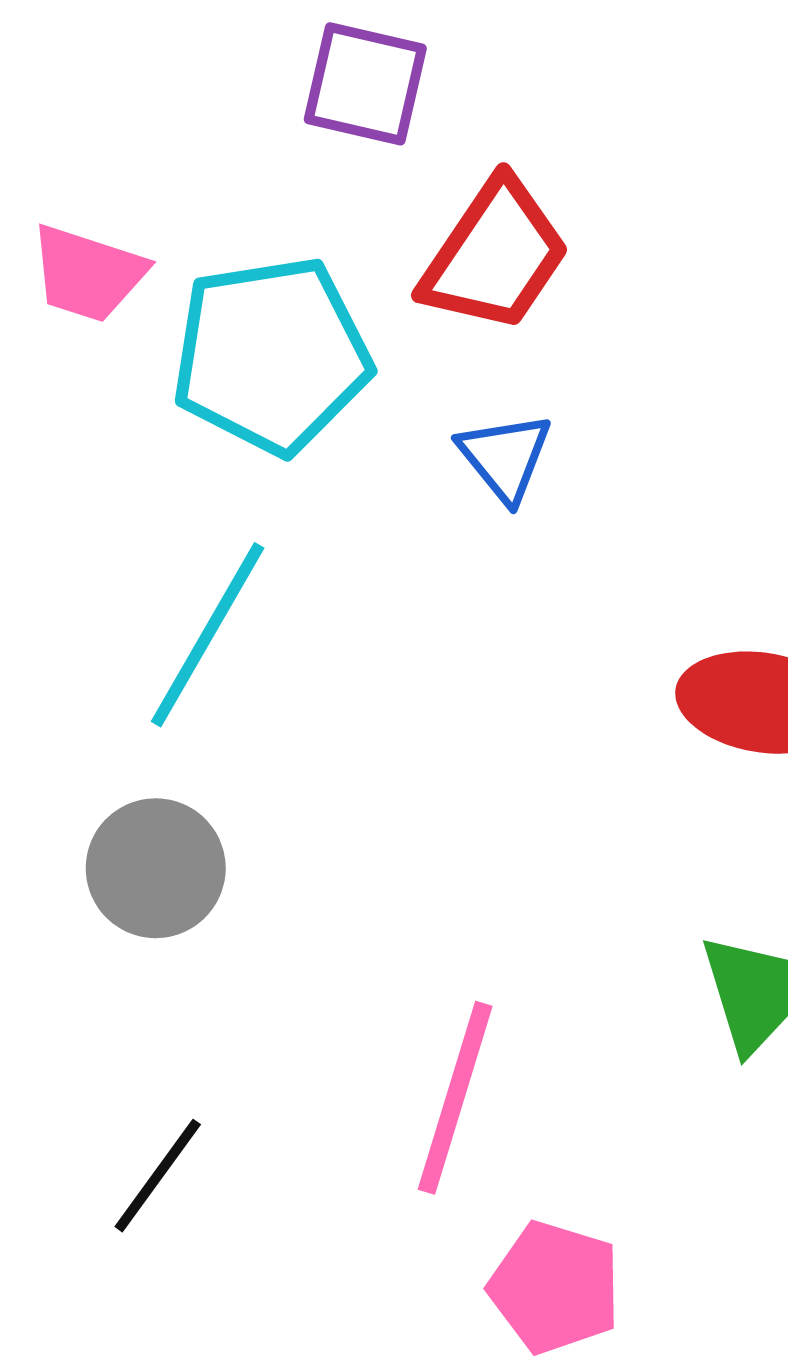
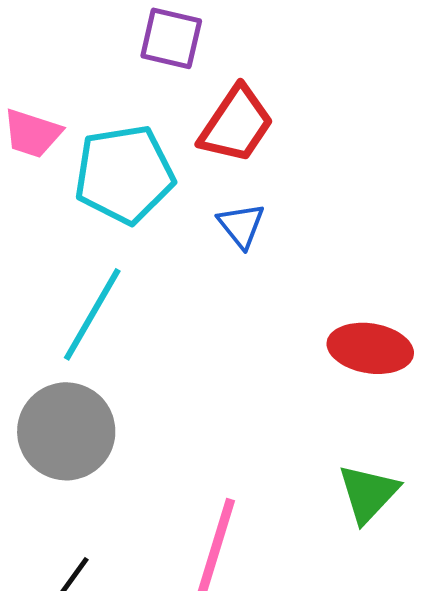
gray circle: (156, 868) -> (66, 431), size x1.4

